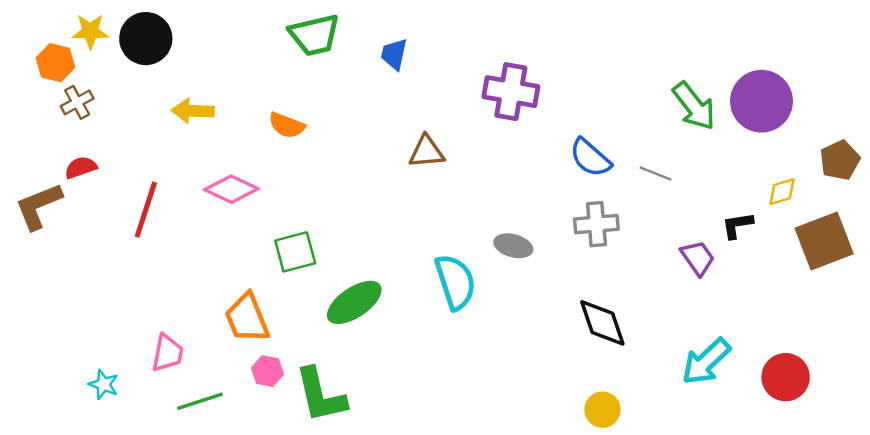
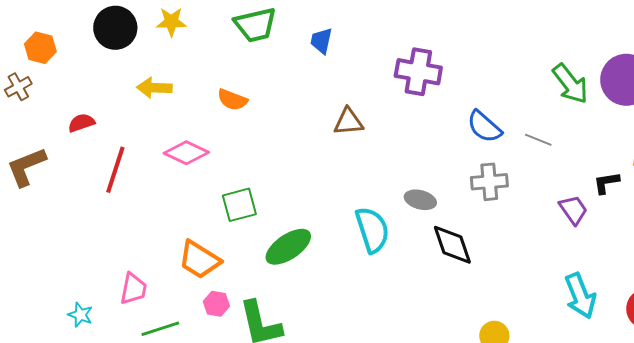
yellow star: (90, 31) -> (171, 22), moved
brown cross: (77, 102) -> (18, 87), moved
red semicircle: (81, 167) -> (81, 123), moved
orange trapezoid: (247, 318) -> (199, 260), turned -36
black diamond: (602, 323) -> (452, 245), moved
cyan arrow: (706, 361) -> (580, 296), turned -69

